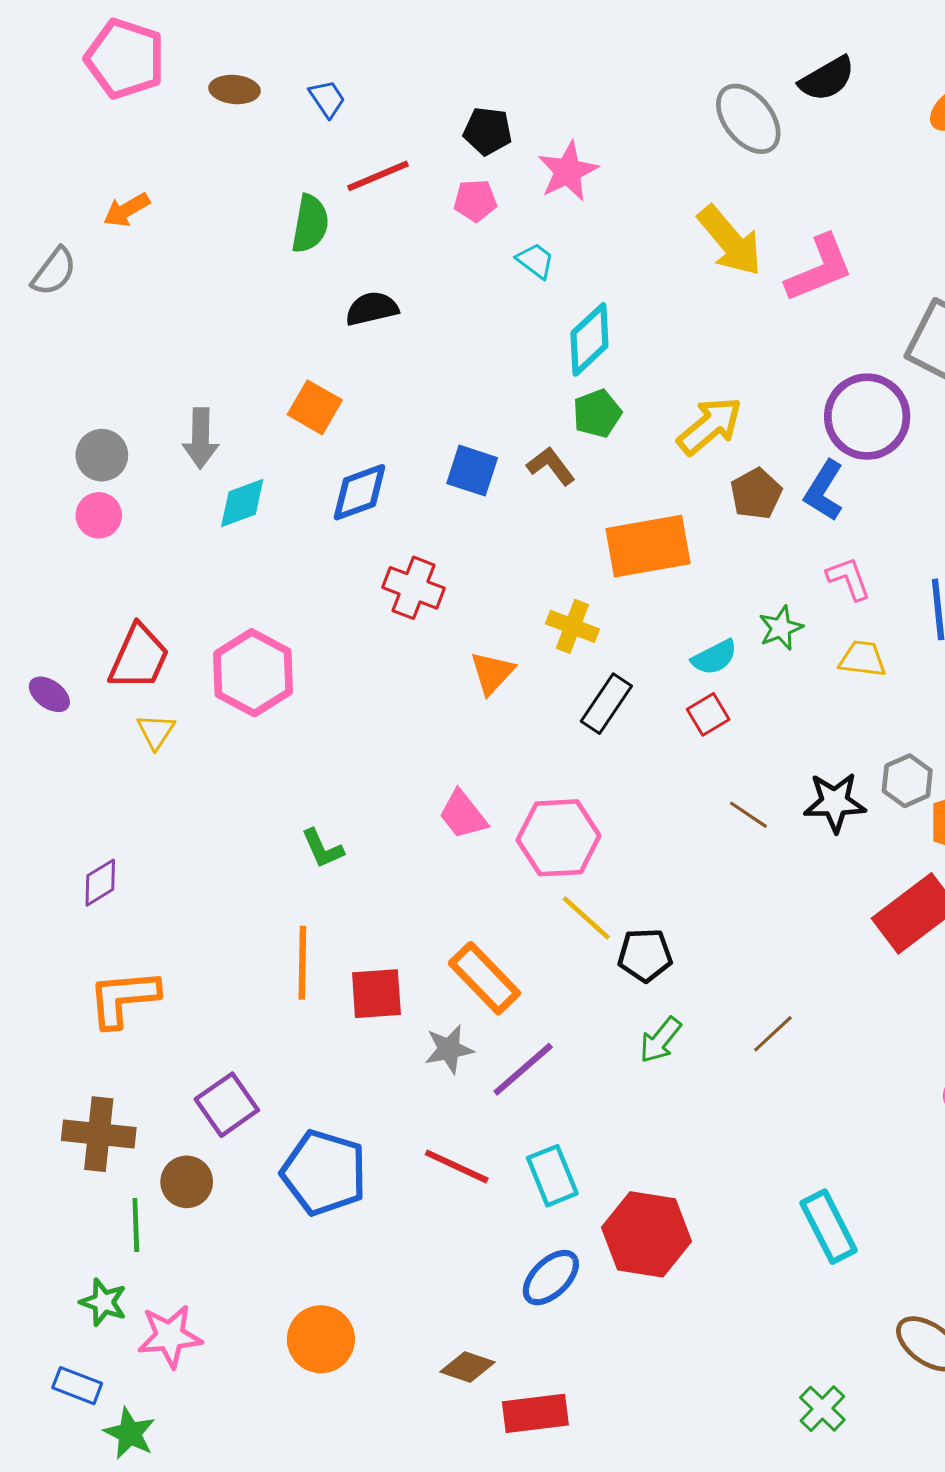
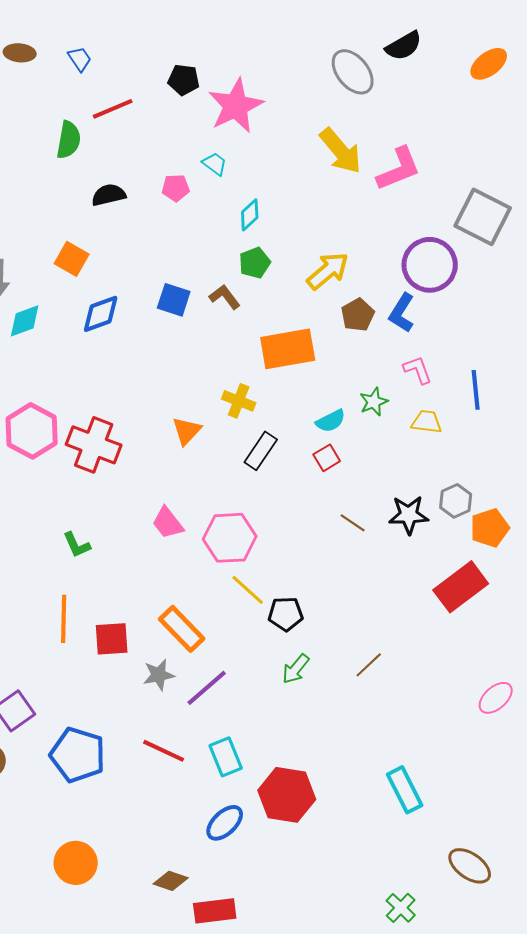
pink star: (568, 171) -> (236, 106), size x1.4
pink pentagon: (475, 201) -> (176, 188), moved
cyan diamond: (589, 339) -> (250, 215), size x0.7
red cross: (413, 588) -> (94, 445), moved, size x1.4

